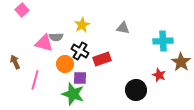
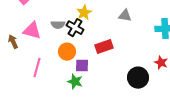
pink triangle: (44, 43) -> (32, 31), moved
black cross: (80, 51) -> (75, 28), moved
brown arrow: (15, 62) -> (13, 42), moved
green star: (73, 94) -> (75, 82), size x0.7

